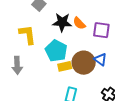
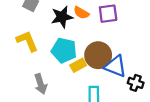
blue triangle: (100, 59) -> (115, 66), moved, size x1.5
gray arrow: (17, 65) -> (41, 84), moved

